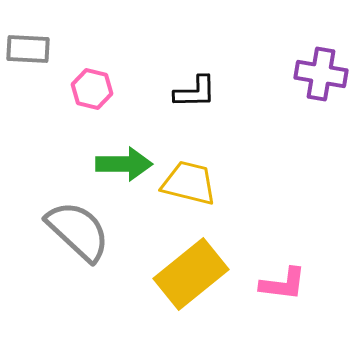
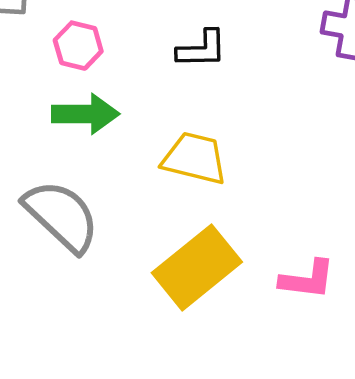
green arrow: (124, 164) -> (85, 114), moved

